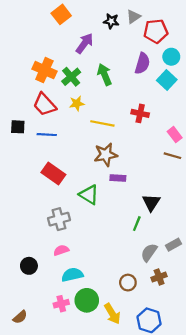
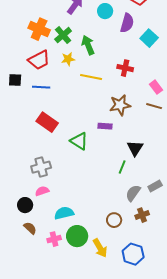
cyan circle: (171, 57) -> (105, 11), moved
green arrow: (105, 75) -> (88, 45), moved
red trapezoid: (44, 105) -> (39, 60), turned -75
brown star: (106, 155) -> (120, 105), moved
gray cross: (59, 219) -> (41, 167), moved
pink semicircle: (61, 250) -> (42, 191), moved
brown semicircle: (20, 317) -> (30, 228), moved, turned -96

